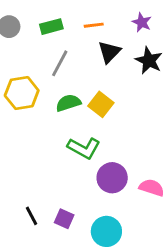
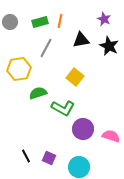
orange line: (94, 25) -> (60, 21), moved, turned -72
black triangle: (109, 52) -> (81, 40), turned 36
green semicircle: (68, 103) -> (38, 93), moved

